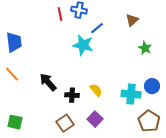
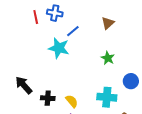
green star: (145, 48) -> (108, 58), moved
blue circle: (152, 86) -> (131, 81), moved
yellow semicircle: (96, 90) -> (72, 101), moved

